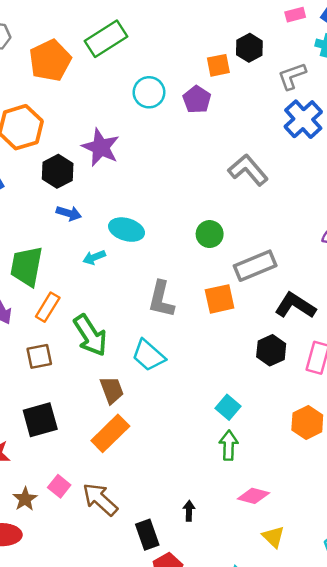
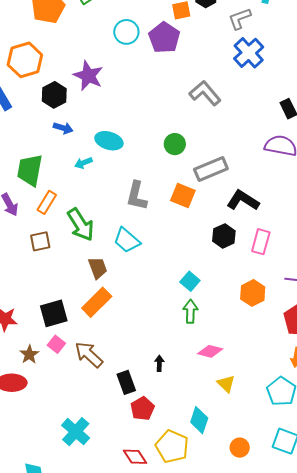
purple pentagon: (197, 100) -> (164, 38), size x1.4
orange square: (220, 299) -> (183, 195), turned 35
black square: (40, 420) -> (54, 313), moved

